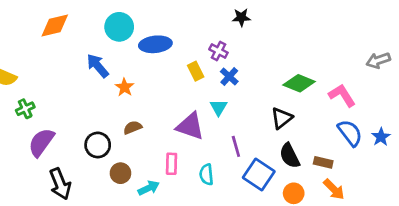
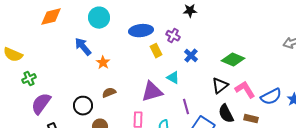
blue ellipse: (155, 44) -> (141, 31), moved
blue cross: (229, 77) -> (191, 56), moved
pink L-shape: (342, 95) -> (245, 90), moved
cyan triangle: (218, 107) -> (173, 78), turned -32
purple triangle: (190, 126) -> (152, 92), turned -35
blue semicircle: (350, 133) -> (271, 97), turned 100

